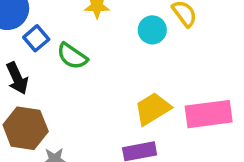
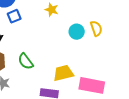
green semicircle: (72, 56) -> (26, 61), moved

